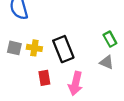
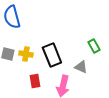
gray triangle: (107, 62) -> (81, 67), moved

